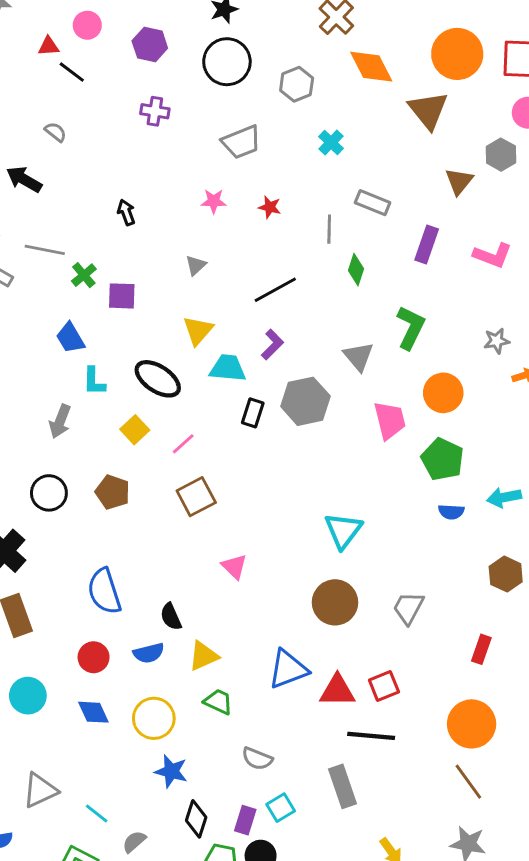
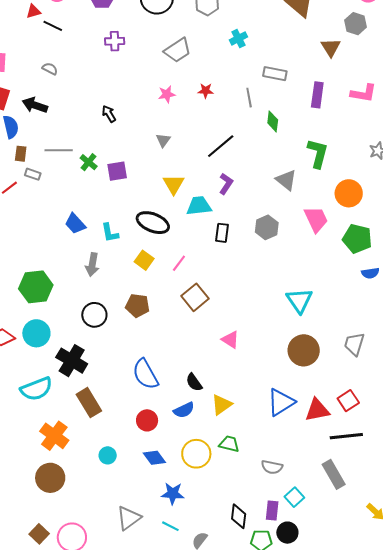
cyan cross: (331, 142) -> (238, 38), turned 30
blue trapezoid: (70, 338) -> (75, 224), moved
gray hexagon: (305, 401) -> (267, 227), moved, size x0.7
cyan circle: (28, 696) -> (108, 455), size x0.7
green trapezoid: (218, 702) -> (229, 444), moved
blue star: (171, 771) -> (173, 494), moved

